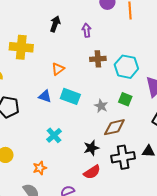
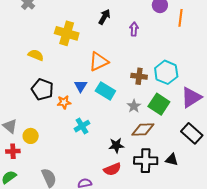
brown cross: (98, 59) -> (139, 76), moved
orange triangle: (58, 69) -> (99, 62), size x1.5
blue triangle: (45, 96) -> (81, 86), turned 32
green square: (125, 99) -> (159, 104), size x1.5
orange star: (40, 168) -> (64, 102), moved

